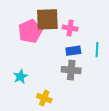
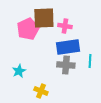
cyan line: (97, 50) -> (90, 61), moved
blue rectangle: (73, 51) -> (68, 47), size x1.6

